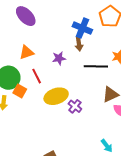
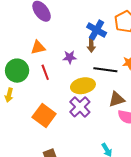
orange square: (20, 91) -> (44, 116), moved, size x1.6
yellow ellipse: (56, 96) -> (83, 86), moved
purple cross: (75, 106) -> (80, 107), size x1.5

